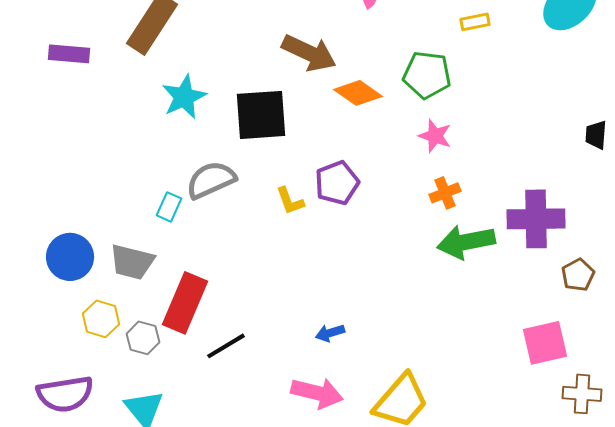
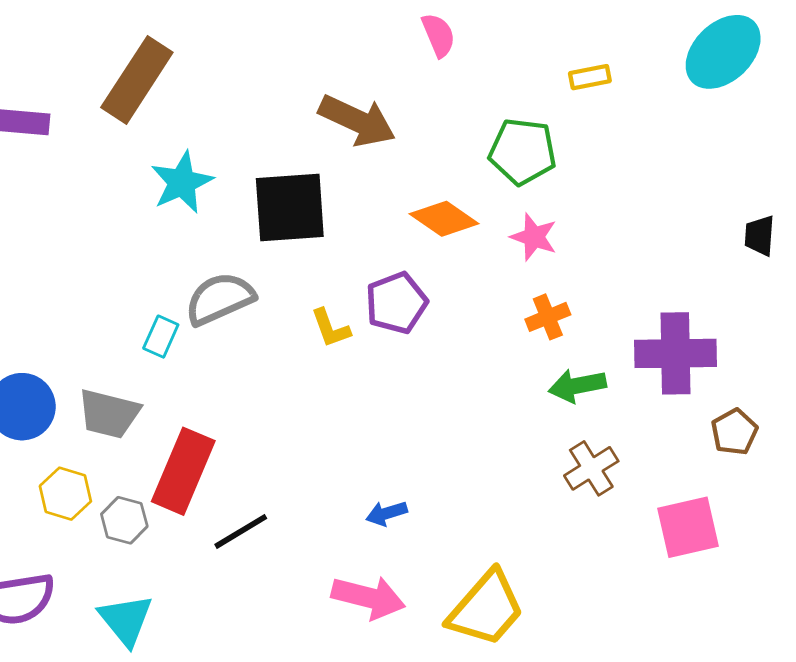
orange diamond: (358, 93) -> (444, 219), moved
green arrow: (466, 242) -> (577, 386), size x0.7
brown cross: (582, 394) -> (591, 468), moved, turned -36

